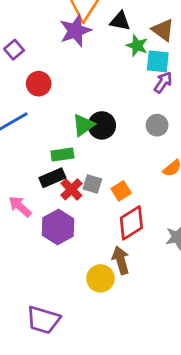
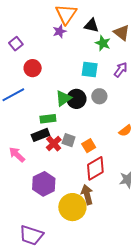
purple star: (75, 31) -> (60, 31), size x0.6
cyan square: (158, 61) -> (90, 70), moved
gray circle: (157, 125) -> (99, 96), moved
purple hexagon: (58, 227) -> (44, 184), moved
yellow circle: (100, 278) -> (72, 207), size x1.4

